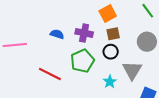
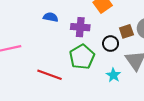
blue semicircle: (57, 34) -> (51, 17), moved
brown square: (113, 34) -> (126, 31), moved

